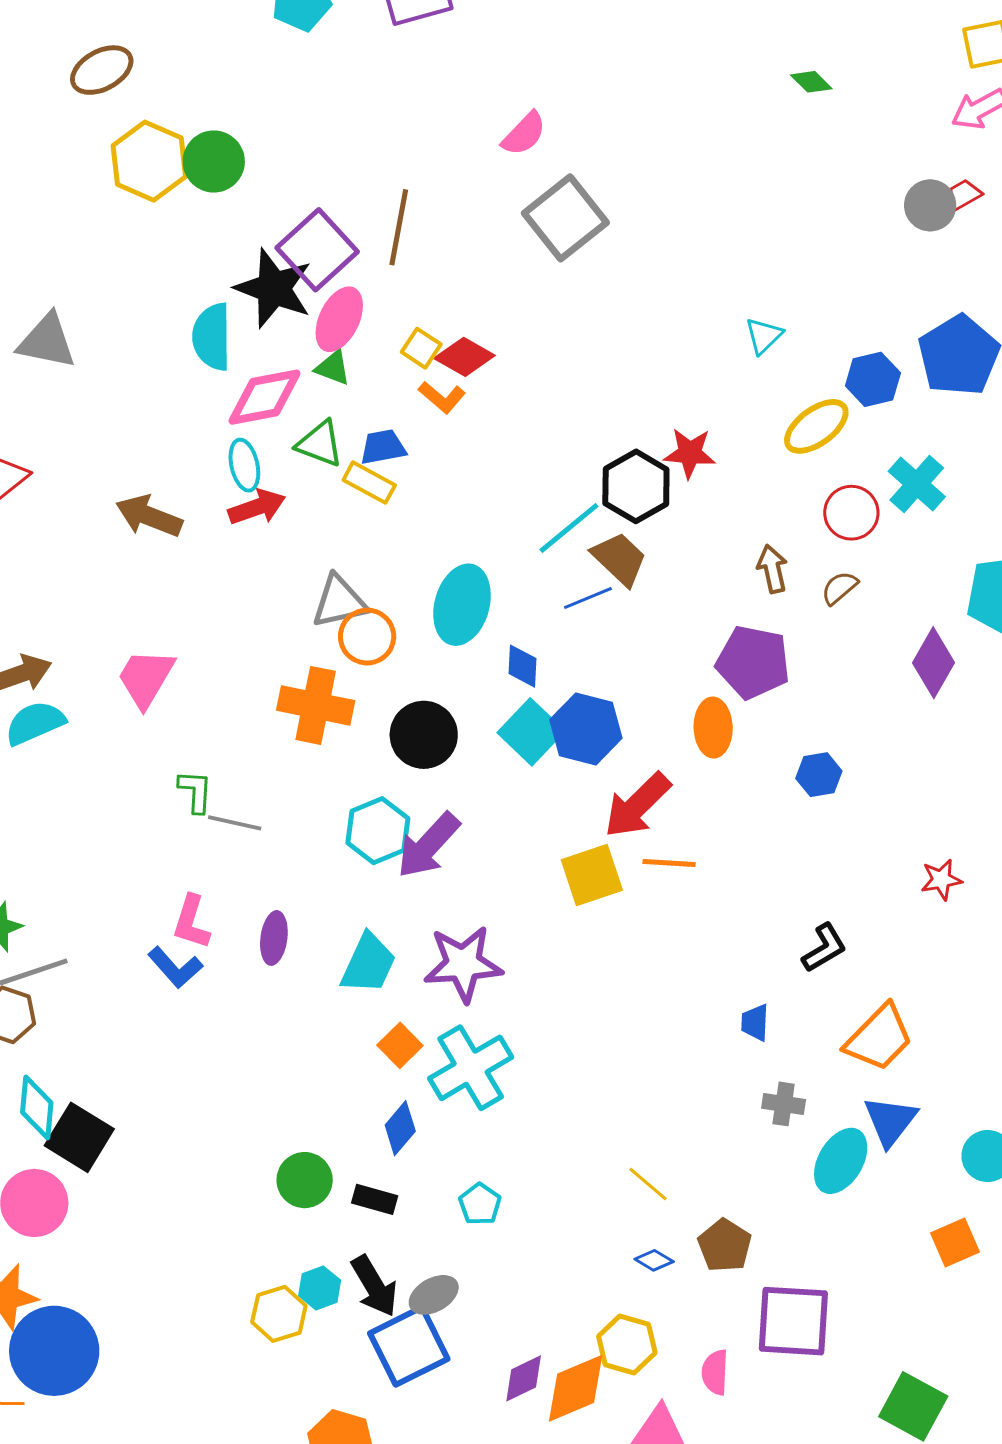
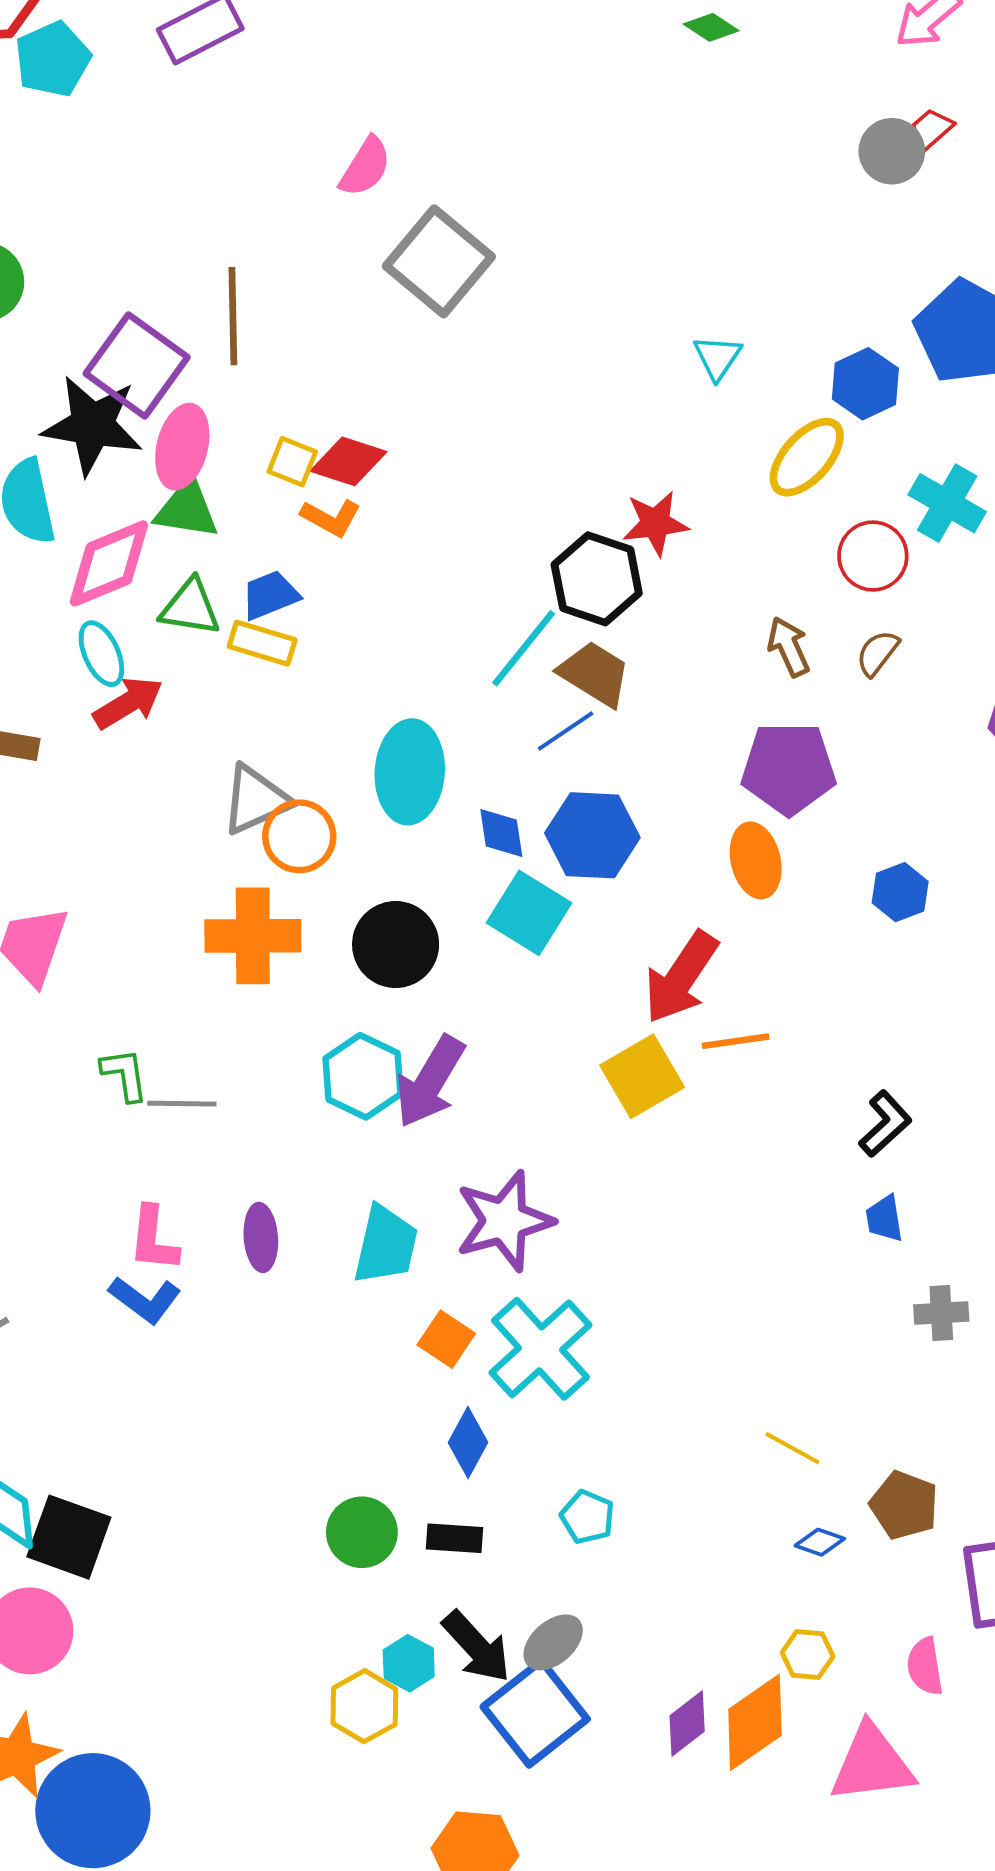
green triangle: (333, 368) -> (187, 509), size x1.4
blue hexagon: (586, 729) -> (592, 835), moved
black L-shape: (824, 948) -> (885, 1124), moved
yellow hexagon: (627, 1345) -> (808, 1654), size x0.7

